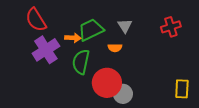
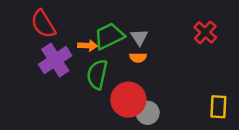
gray triangle: (125, 26) -> (139, 37), moved
red cross: (171, 27) -> (205, 32), turned -30

